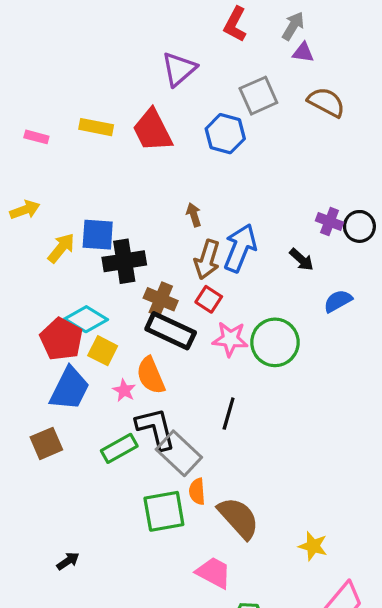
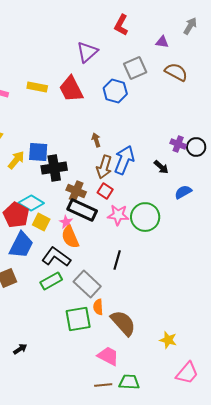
gray arrow: (293, 26) -> (190, 26), moved
pink star: (124, 390) -> (66, 222), moved
black L-shape: (156, 428) -> (56, 257), moved, turned -40

